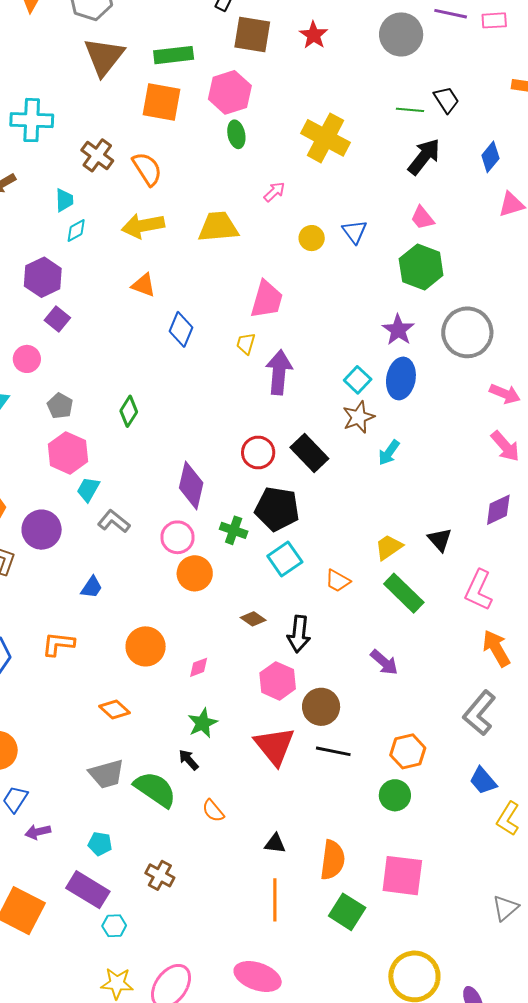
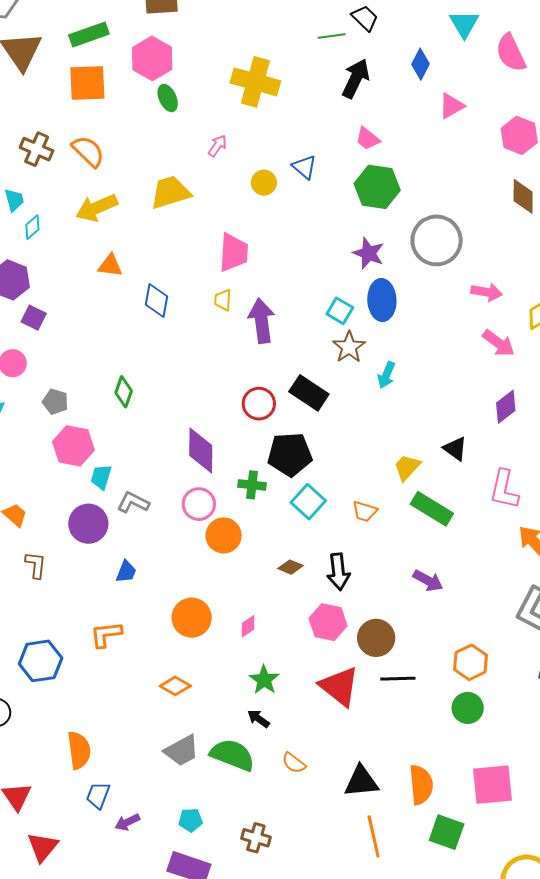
purple circle: (42, 530) -> (88, 524), moved
black triangle: (275, 844) -> (361, 781), size x1.6

